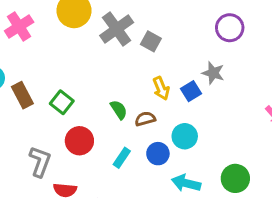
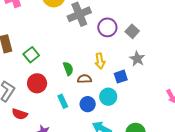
purple circle: (230, 28) -> (107, 27), moved
gray square: (151, 41) -> (132, 31), moved
blue square: (191, 91) -> (121, 77), moved
cyan rectangle: (122, 158) -> (63, 101), turned -72

